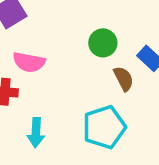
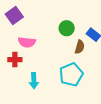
brown semicircle: (124, 79) -> (80, 47), turned 48

